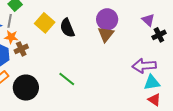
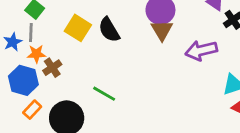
purple arrow: (144, 66) -> (201, 50), moved
green line: (67, 79) -> (104, 94), moved

